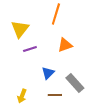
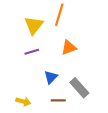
yellow triangle: (20, 29) -> (34, 25), moved
yellow arrow: (22, 96) -> (23, 101), turned -96

